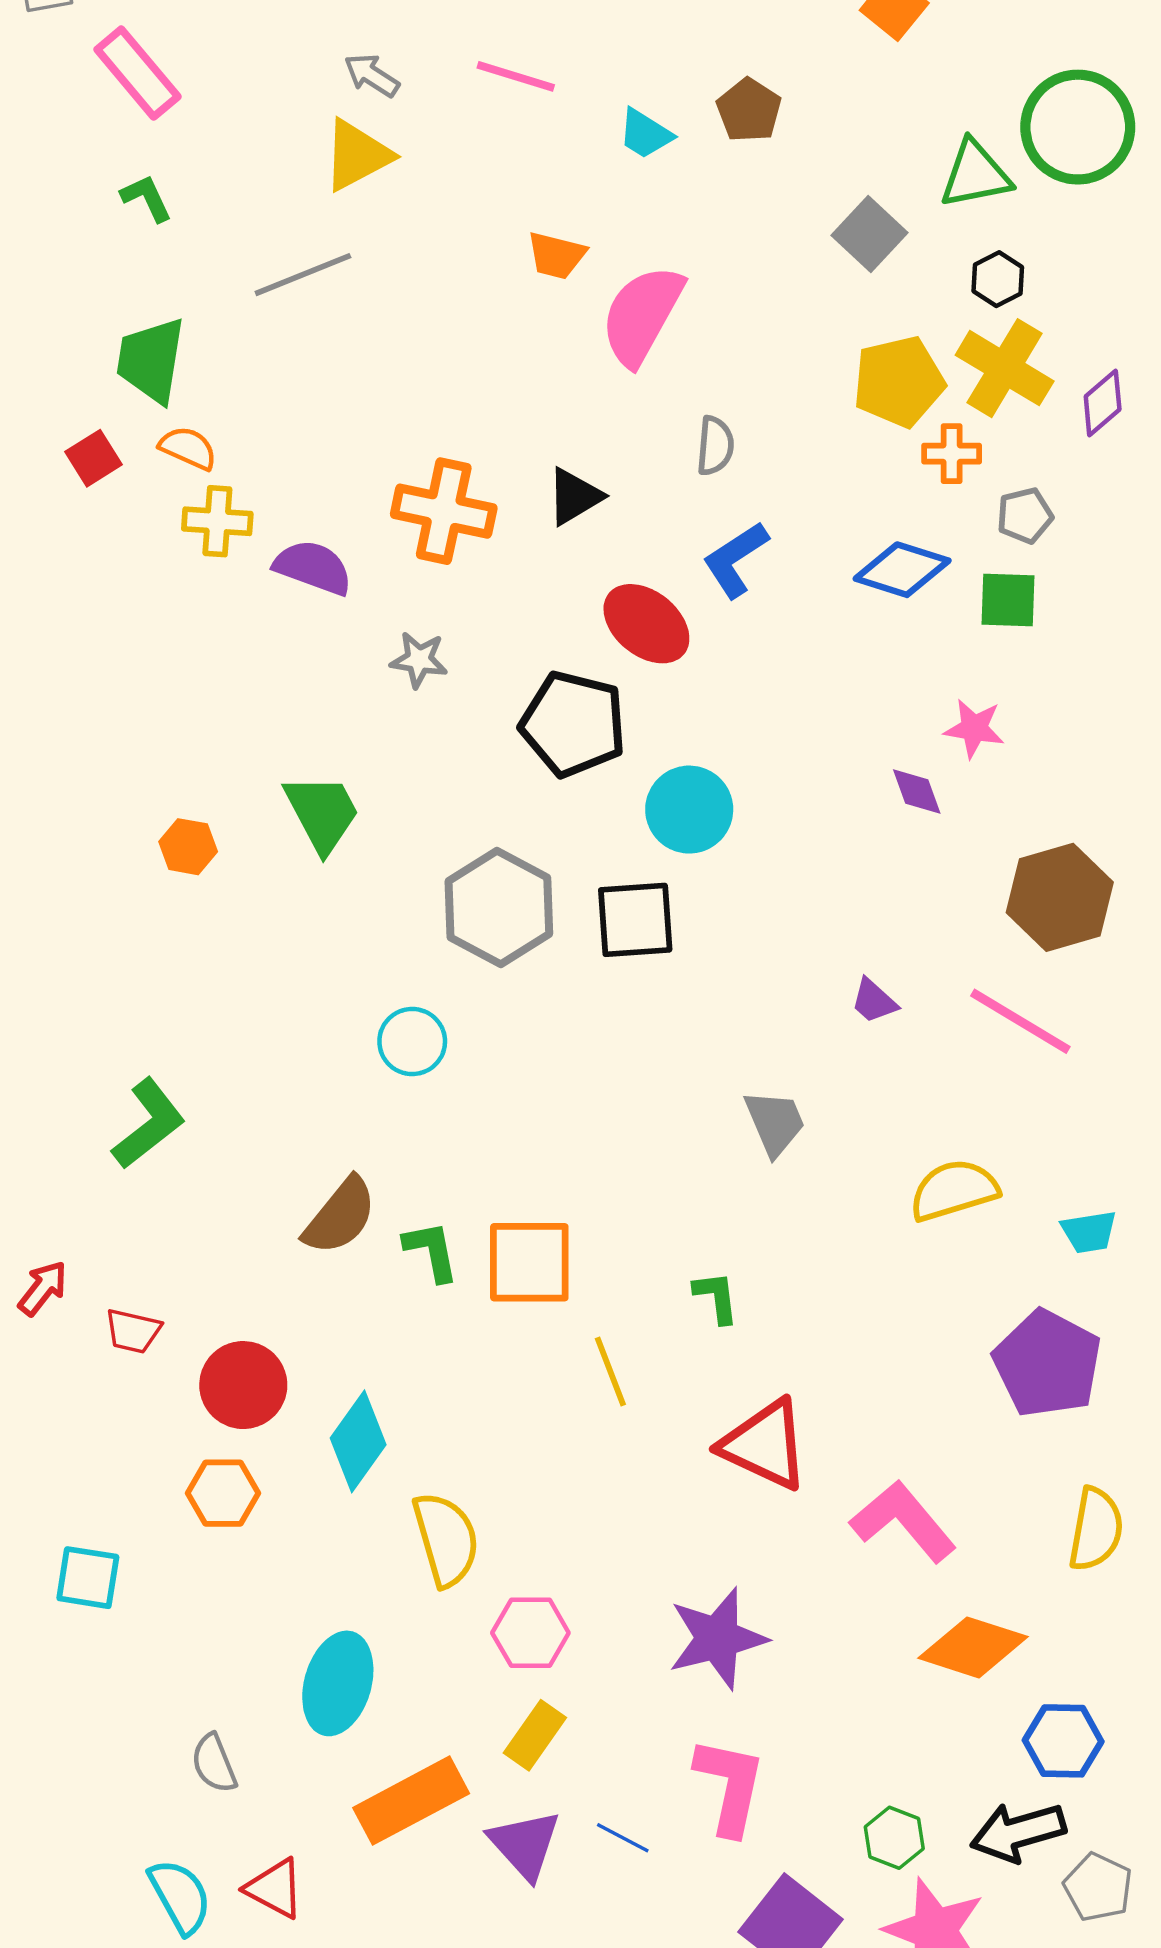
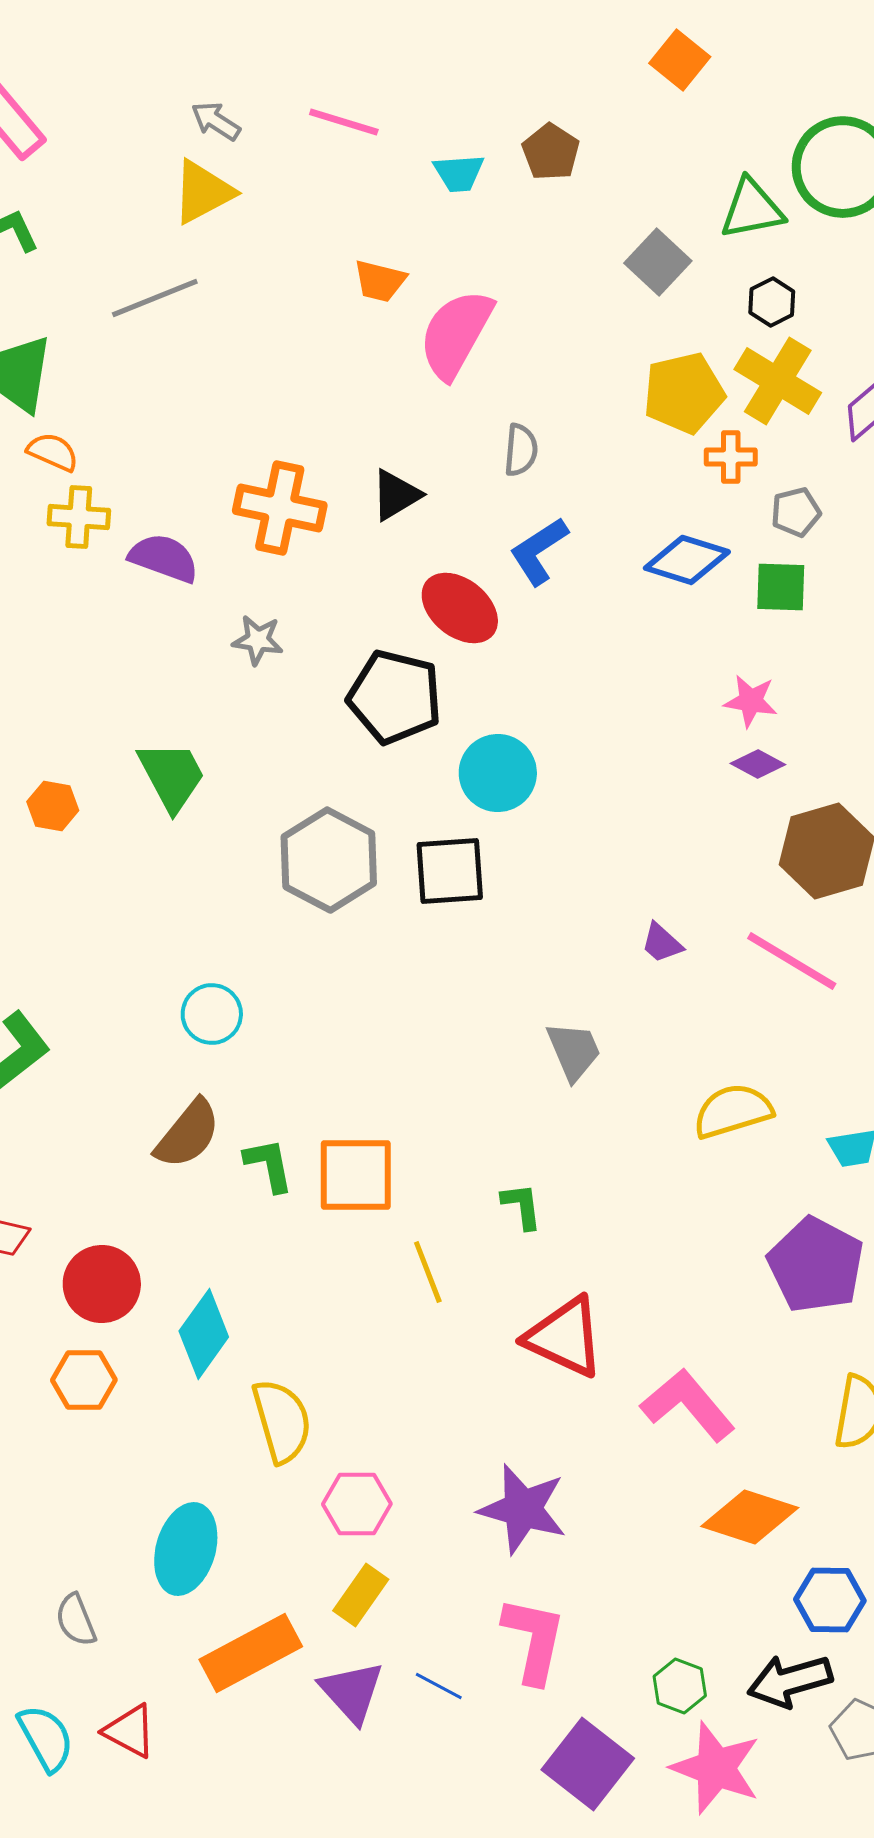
cyan trapezoid: (645, 134) -> (459, 173), turned -36
purple diamond: (917, 792) -> (758, 764), moved, turned -42
cyan circle: (412, 1042) -> (212, 1014), moved
purple star: (717, 1638) -> (523, 1509), turned 30

